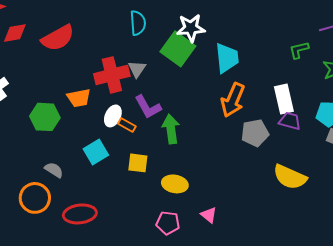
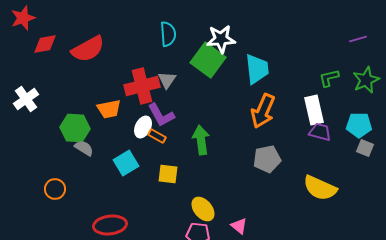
green L-shape: (299, 50) -> (329, 78), moved
purple L-shape: (148, 107) -> (161, 115), moved
gray pentagon: (255, 133) -> (267, 159), moved
gray semicircle: (54, 170) -> (84, 148), moved
yellow ellipse: (175, 184) -> (203, 209), moved, turned 40
orange circle: (35, 198) -> (55, 189), moved, size x0.7

